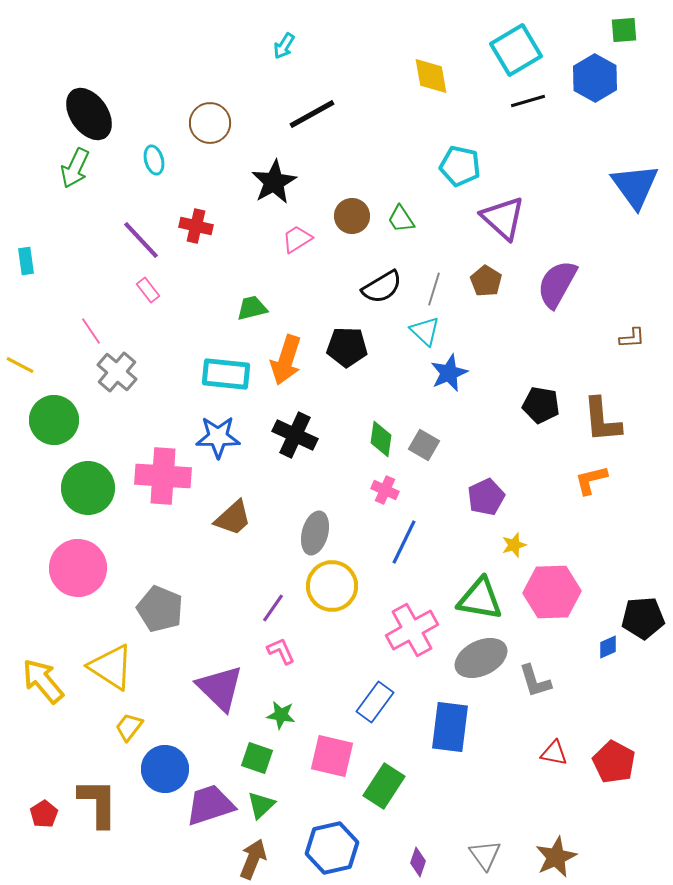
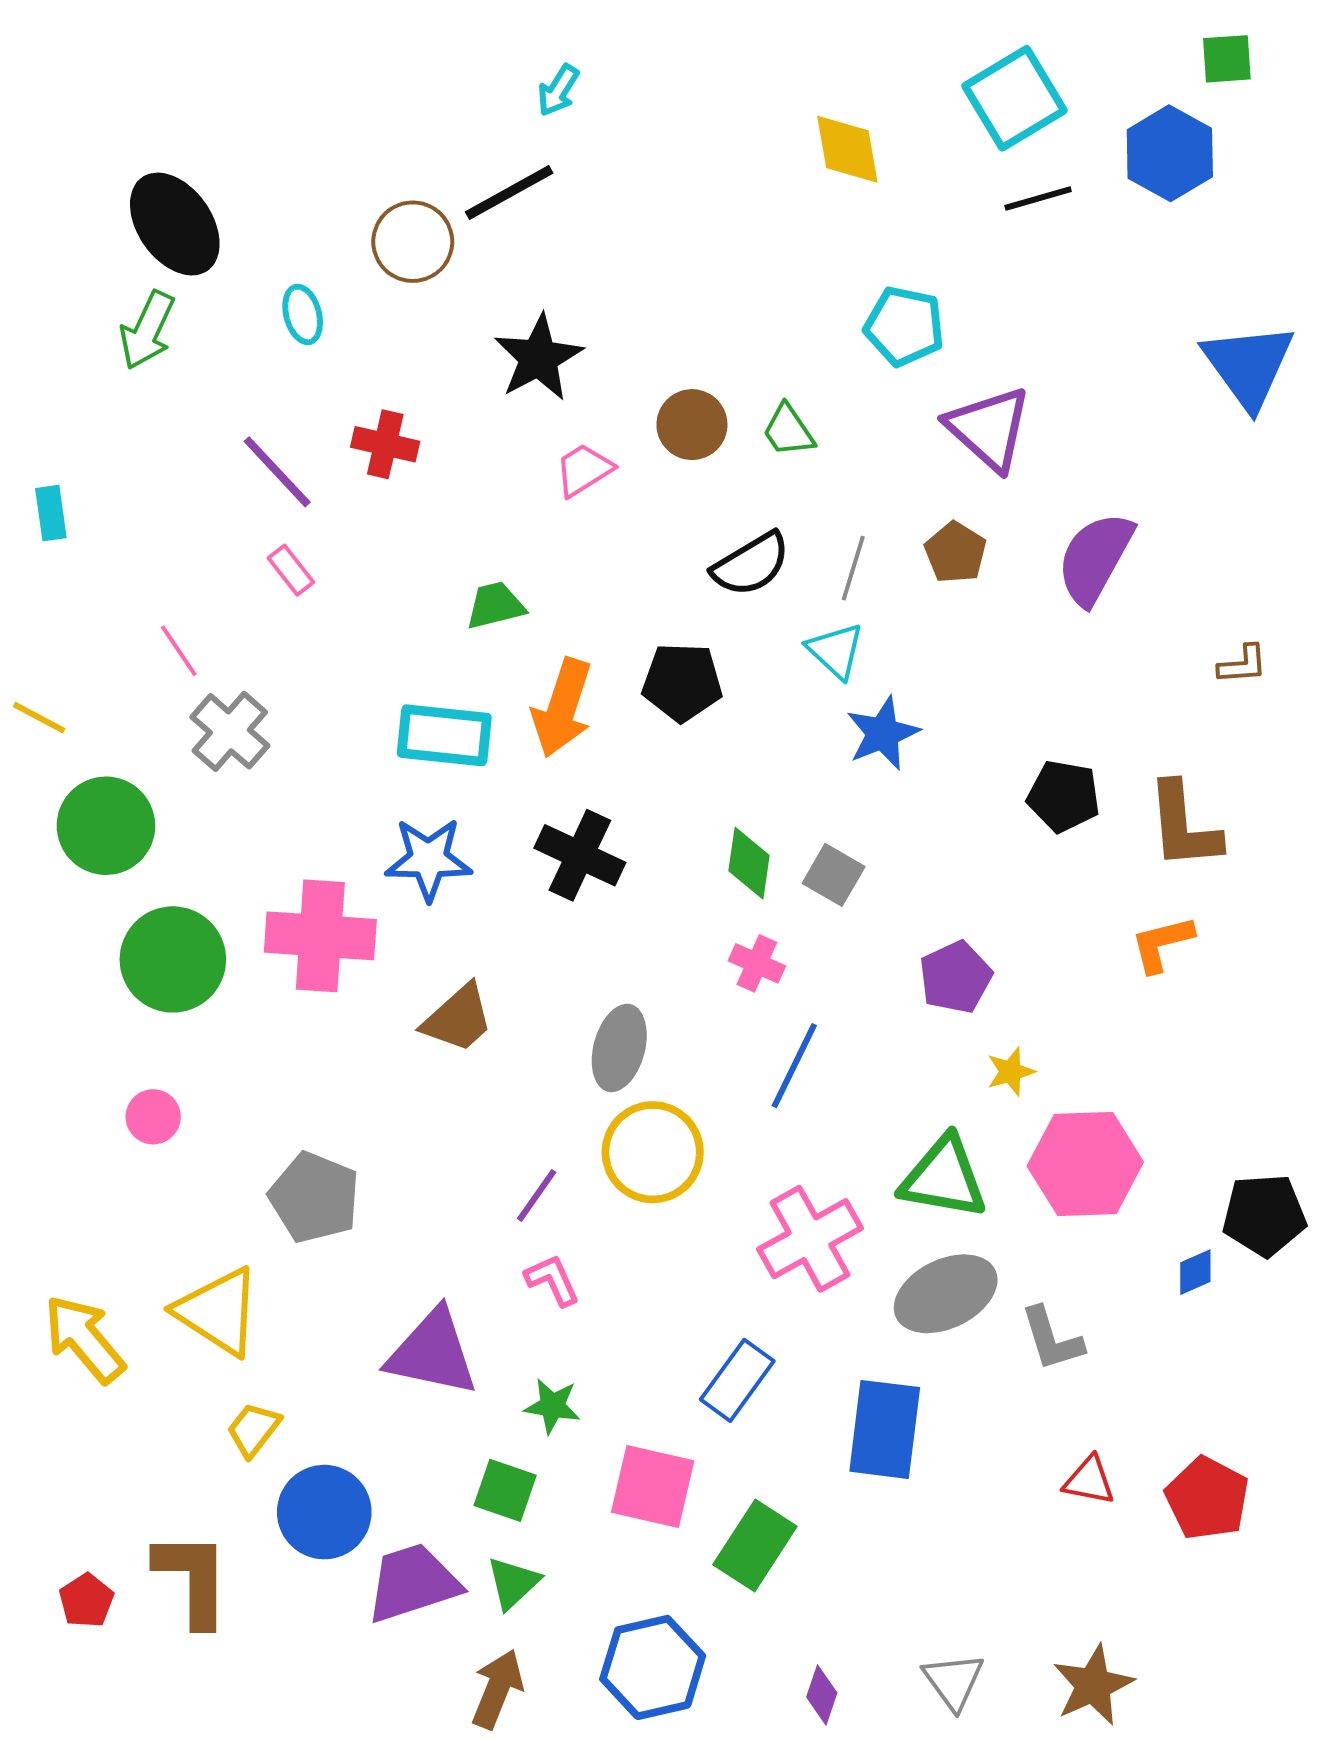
black line: (312, 114) -> (509, 193), moved
pink circle: (78, 568) -> (153, 1117), size x0.5
purple triangle: (220, 688) -> (432, 1353), turned -32

